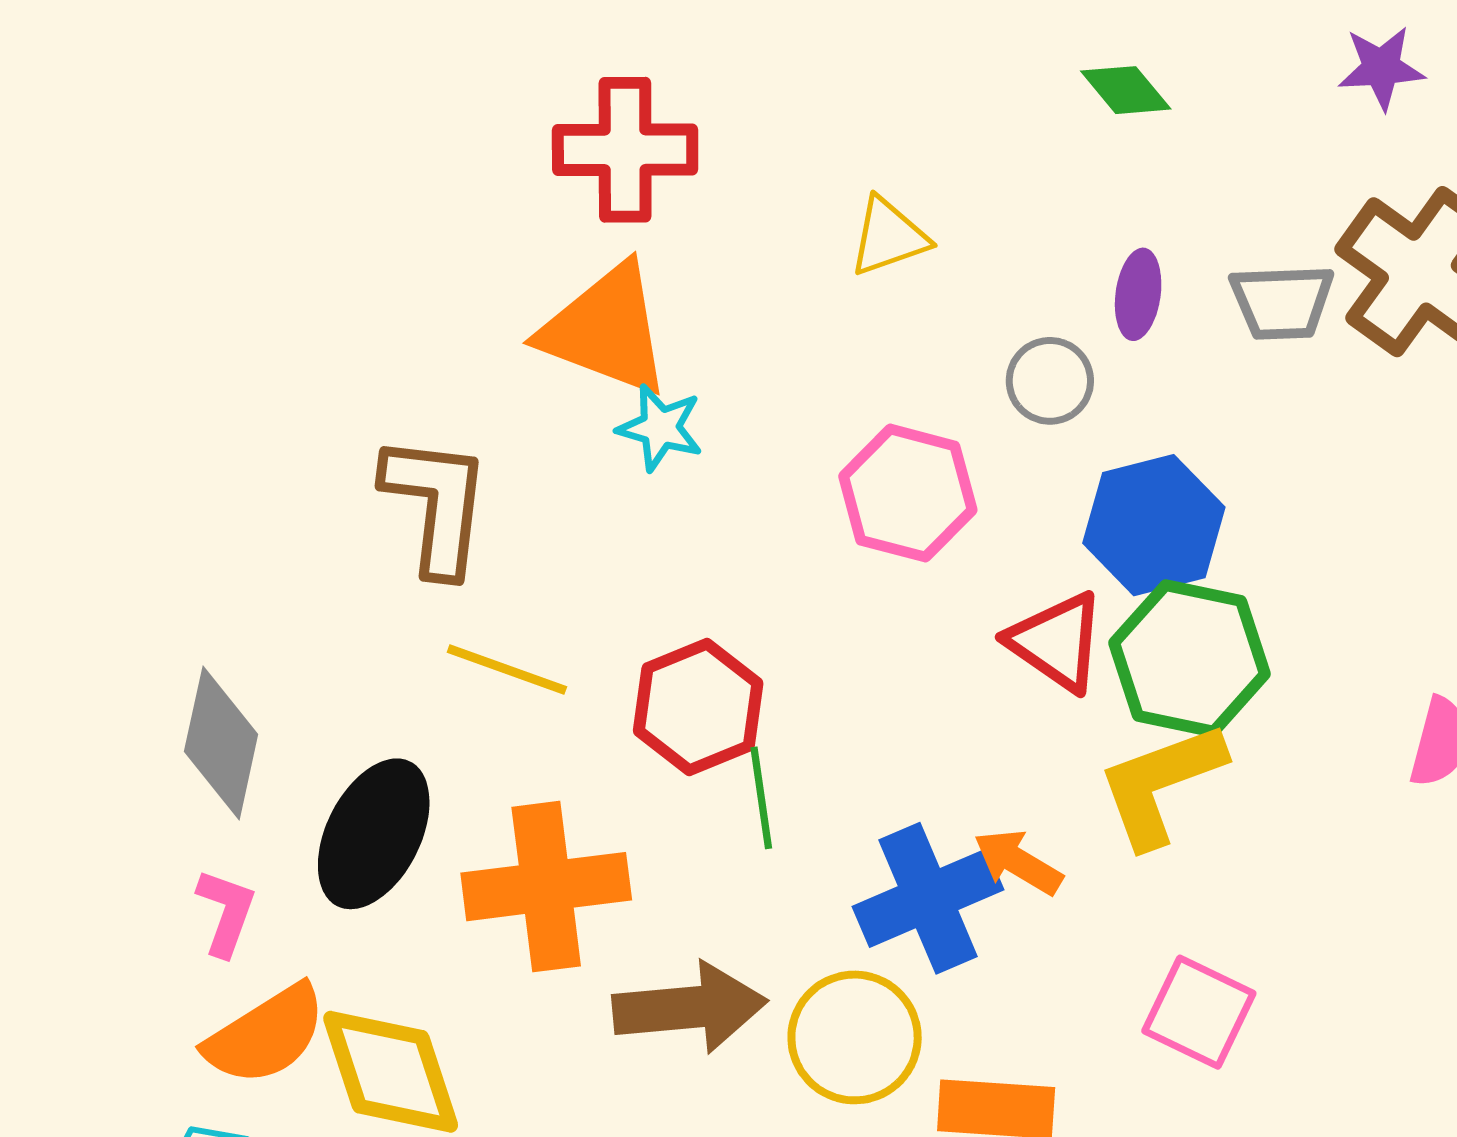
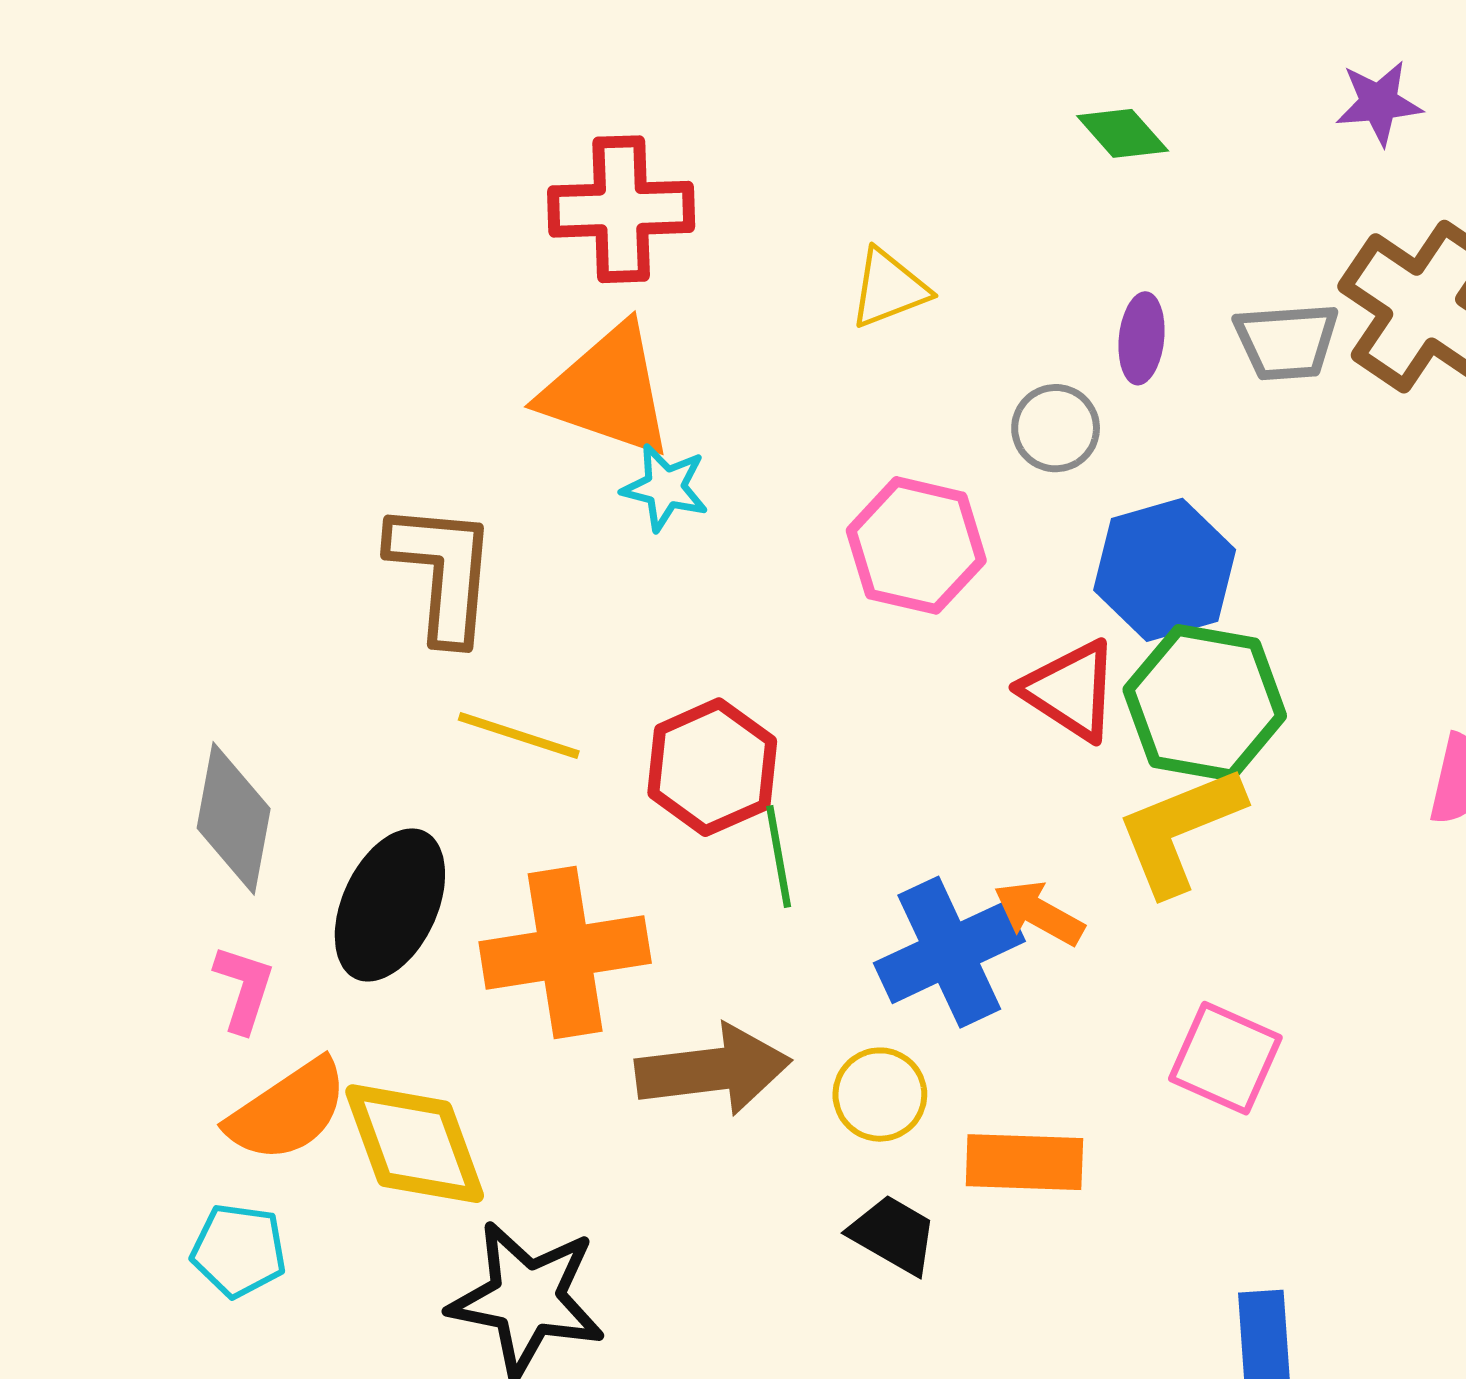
yellow circle: (855, 1037) -> (880, 1095), size x0.7

